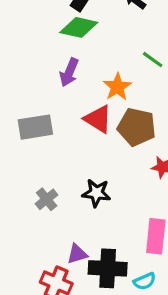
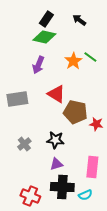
orange star: (117, 87) -> (73, 61), moved
brown pentagon: (137, 127) -> (75, 112), moved
purple triangle: (77, 254) -> (56, 164), moved

